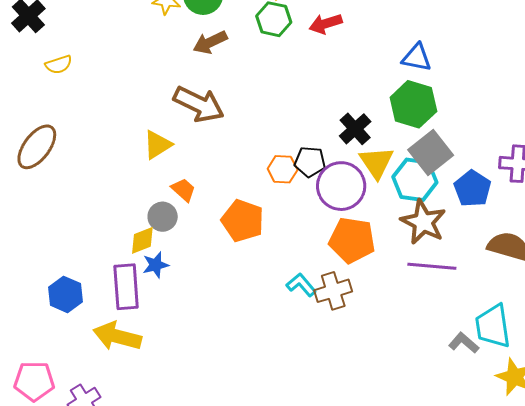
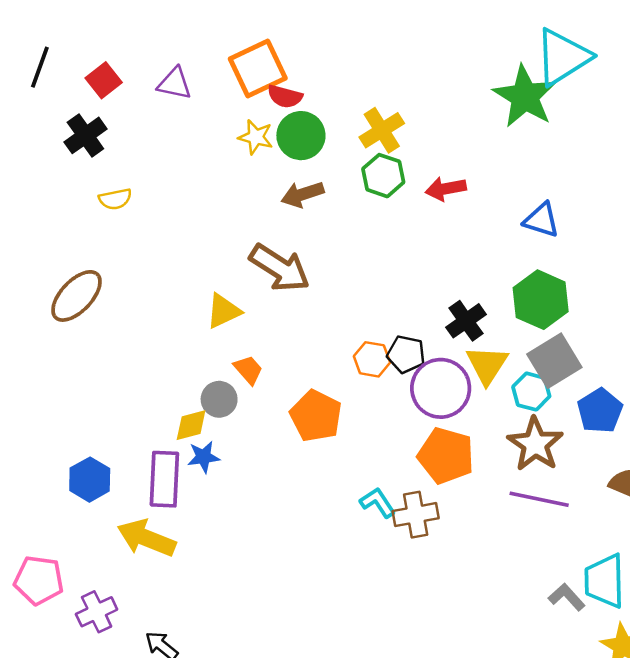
blue triangle: (417, 58) -> (541, 220), moved
cyan hexagon: (415, 180) -> (531, 392), size x0.7

